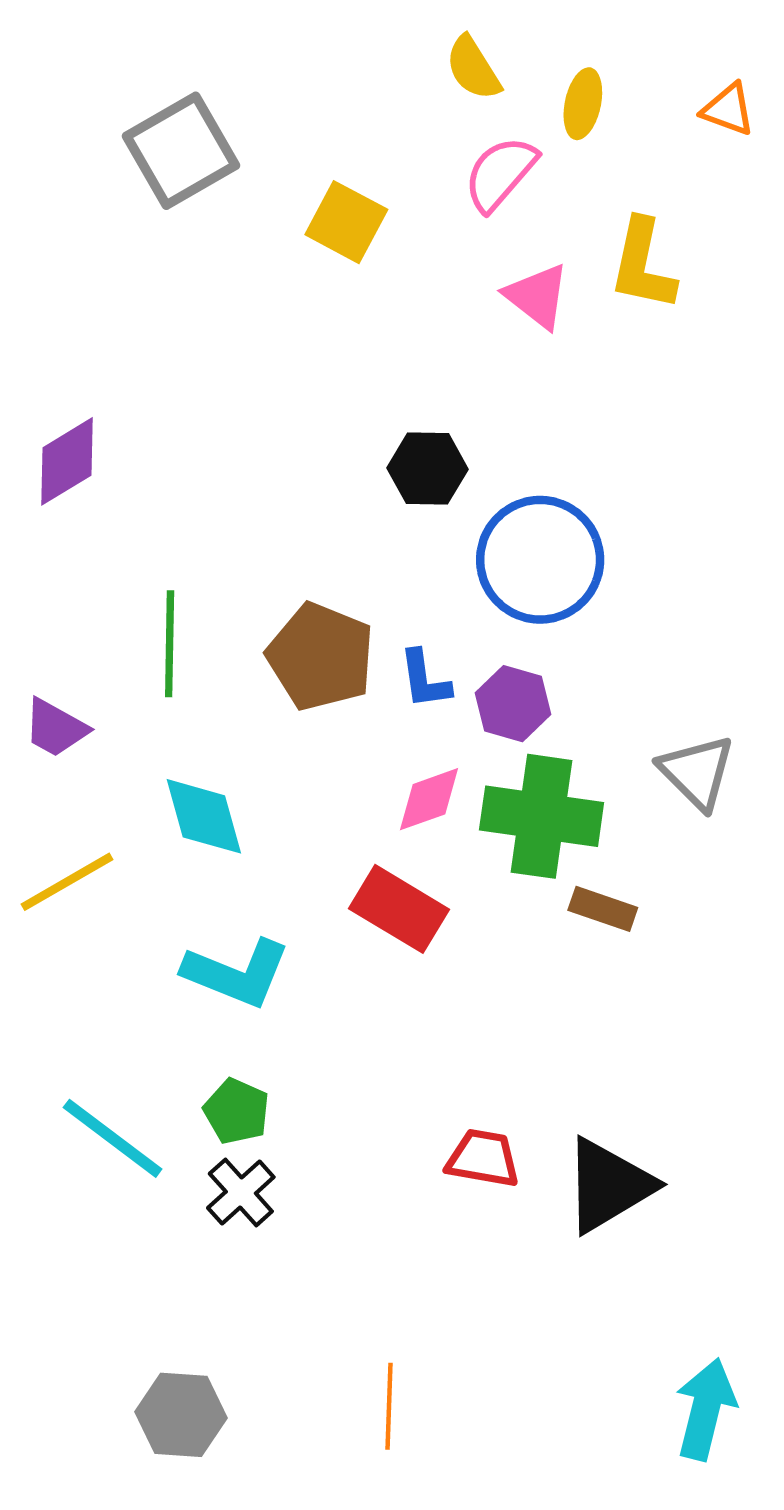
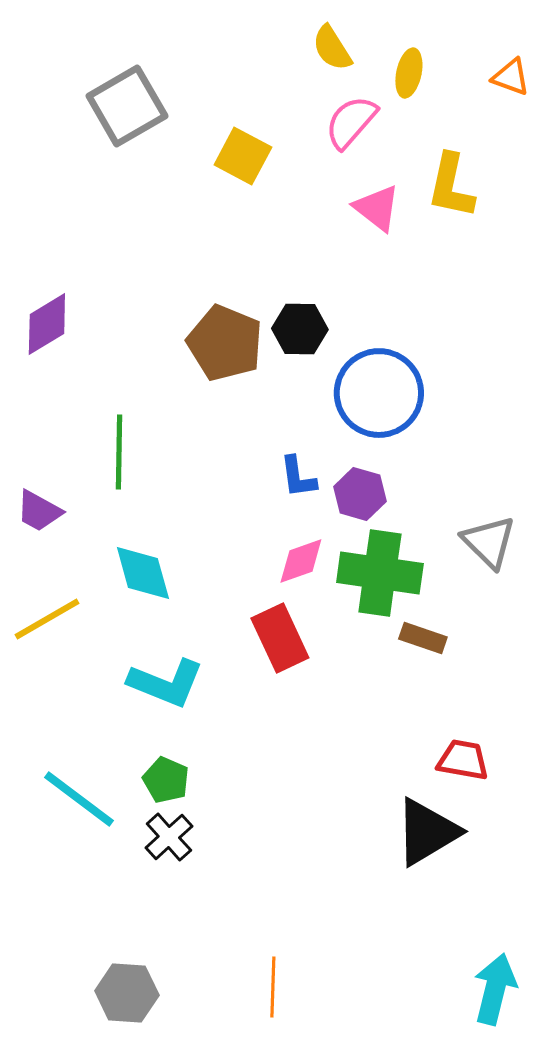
brown pentagon: (321, 657) -> (225, 343), moved
red rectangle: (399, 909) -> (280, 638), turned 34
red trapezoid: (483, 1158) -> (463, 760), moved

